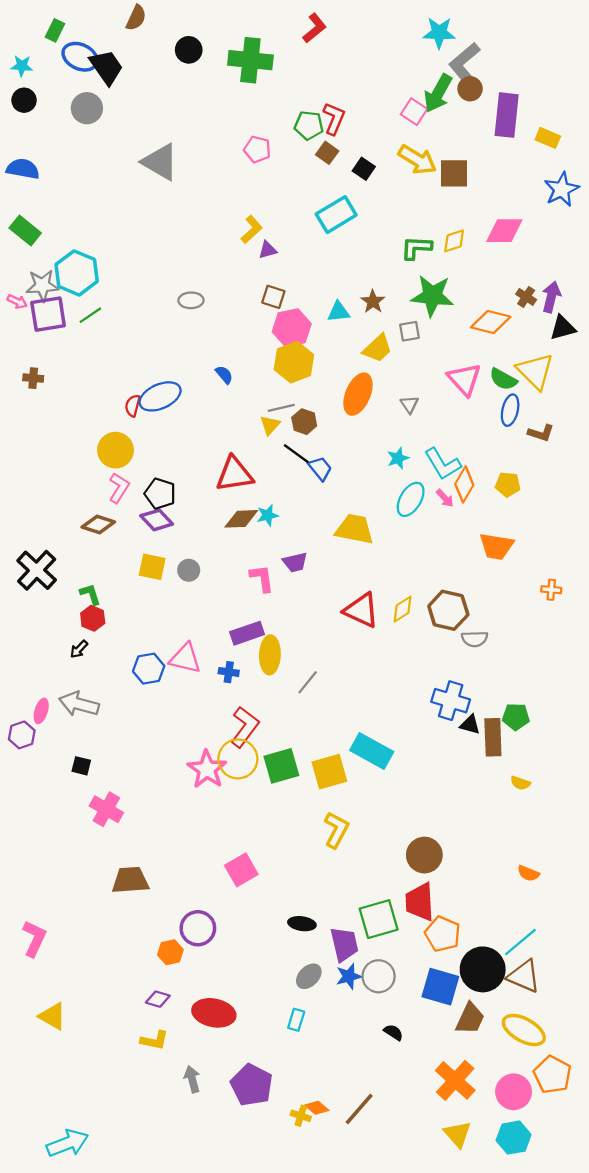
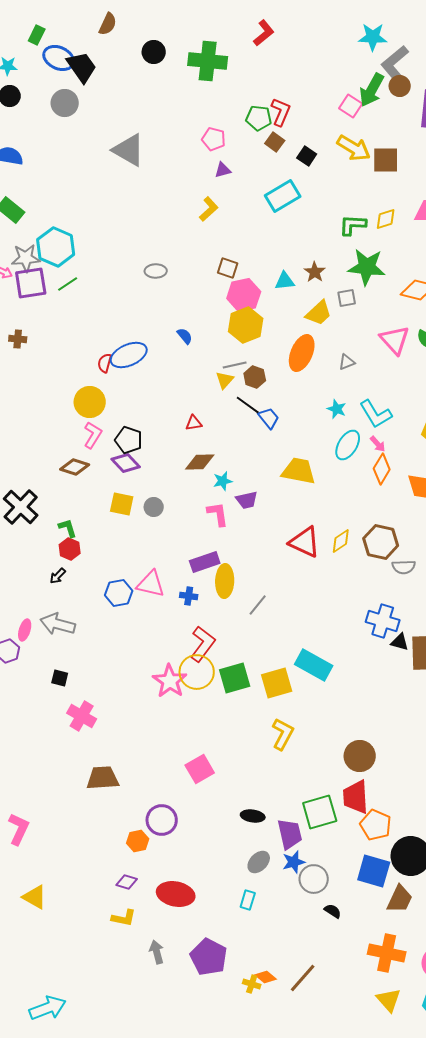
purple triangle: (268, 250) -> (223, 170), moved
gray triangle: (409, 404) -> (347, 362), turned 42
cyan star: (398, 458) -> (337, 409), turned -30
red triangle: (234, 474) -> (194, 423), size x0.5
orange diamond: (464, 484) -> (382, 469), moved
cyan star: (268, 515) -> (223, 481), moved
gray circle: (379, 976) -> (314, 879), moved
orange cross: (455, 1080) -> (387, 953), turned -30

